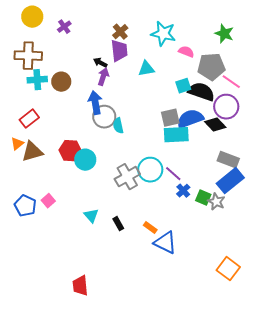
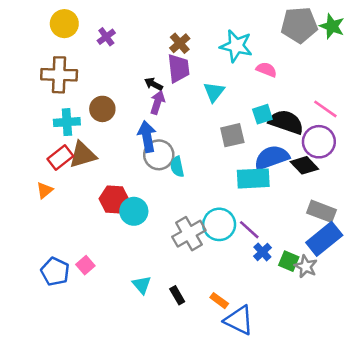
green star: (224, 34) -> (332, 26), moved
gray pentagon: (211, 67) -> (299, 25), moved
cyan triangle: (146, 69) -> (214, 92), turned -42
cyan cross: (37, 80) -> (67, 122), moved
gray square: (170, 118) -> (232, 135), moved
brown triangle: (32, 152) -> (83, 155), moved

